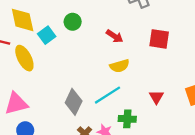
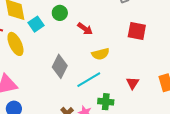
red arrow: (115, 36) -> (85, 29), moved
gray diamond: (74, 102) -> (60, 66), moved

